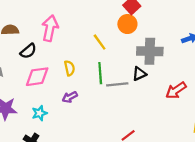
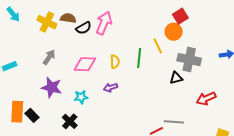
yellow line: (100, 42) -> (158, 46), moved
black semicircle: (28, 51) -> (84, 28), moved
green line: (100, 73) -> (139, 58), moved
gray line: (117, 84) -> (174, 122), moved

